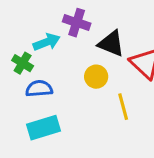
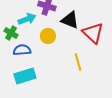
yellow circle: (96, 77) -> (48, 36), moved

